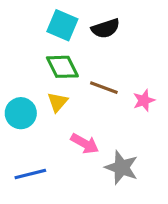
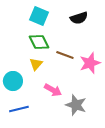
black semicircle: (106, 28) -> (79, 18), moved
pink star: (144, 100) -> (90, 63), size x1.5
cyan circle: (21, 113) -> (13, 81), moved

